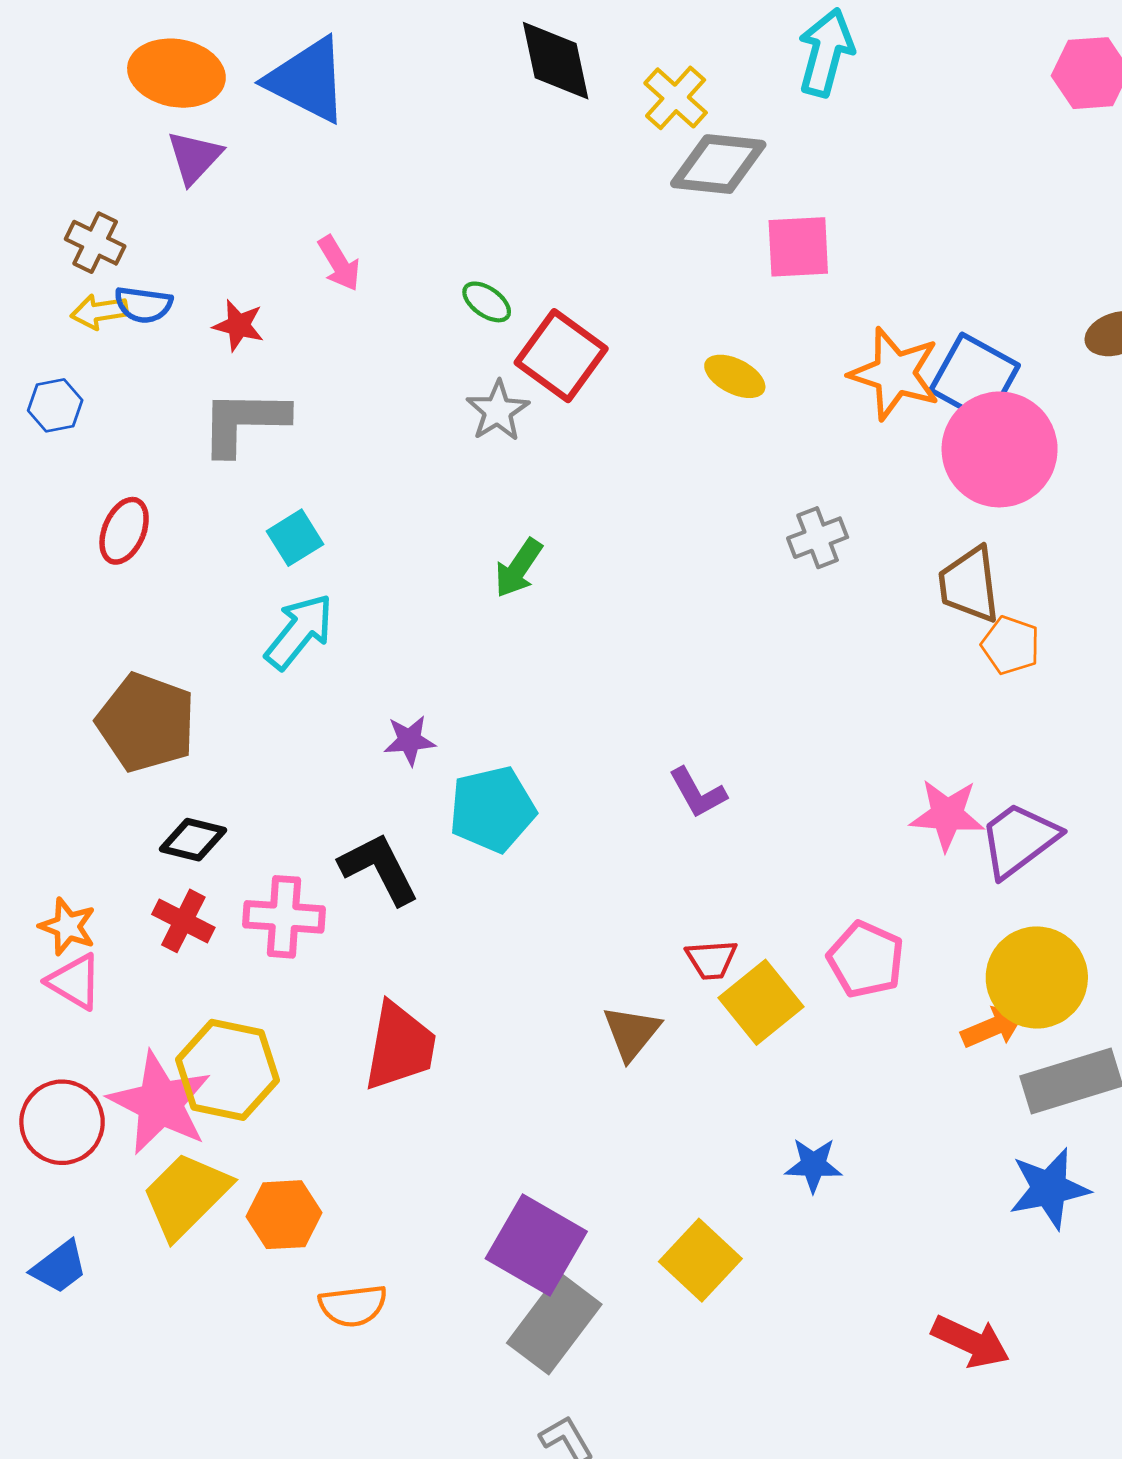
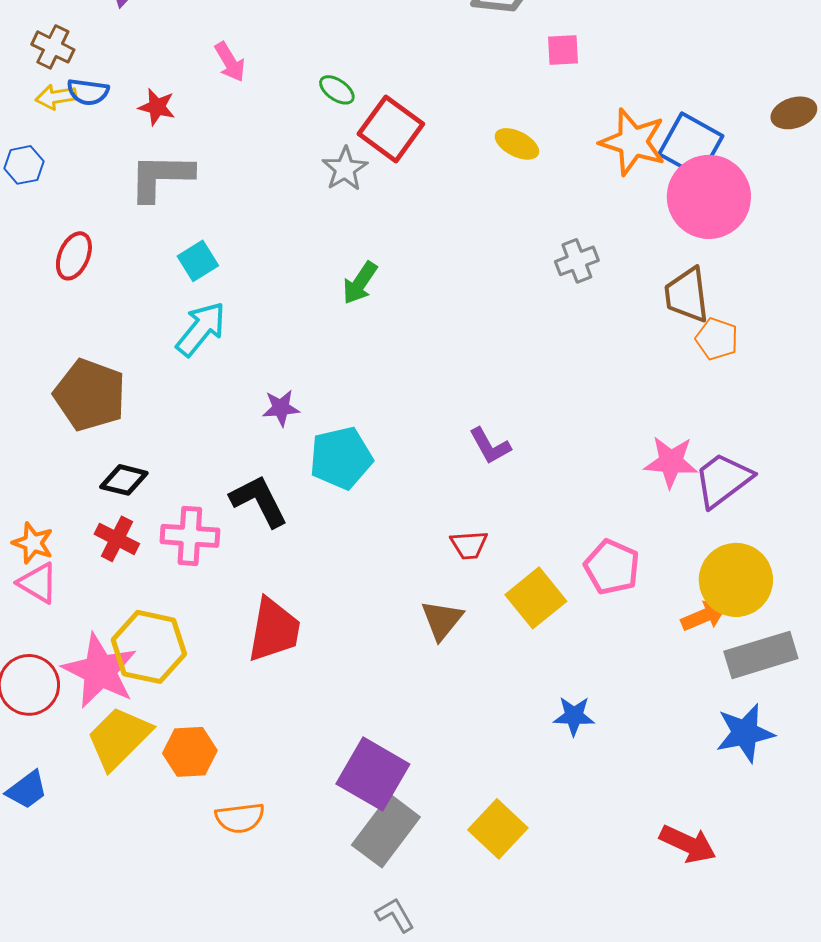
pink square: (798, 247) -> (563, 50), size x0.7
red trapezoid: (711, 960) -> (469, 545), moved
yellow square: (700, 1260) -> (498, 829), moved

